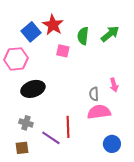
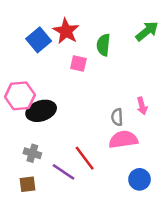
green arrow: (110, 34) -> (147, 31), moved
pink hexagon: (16, 59) -> (20, 96), moved
red line: (68, 127) -> (85, 158), turned -35

